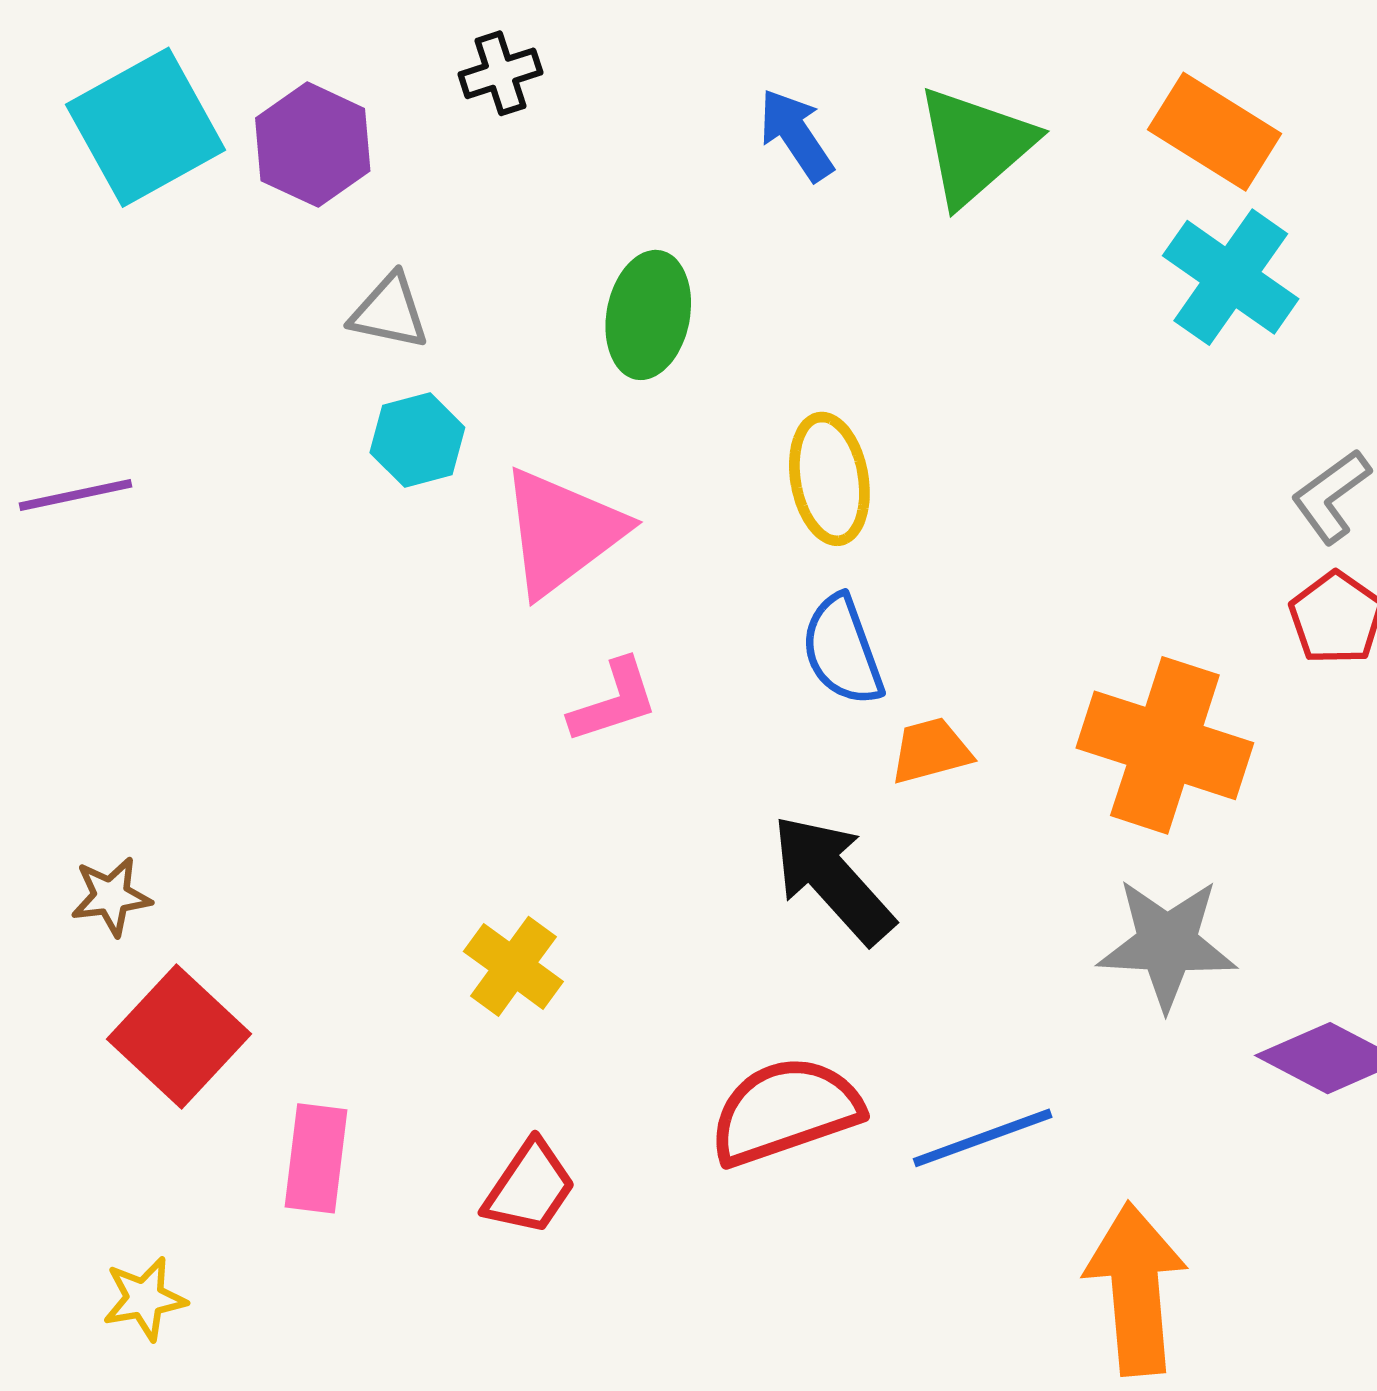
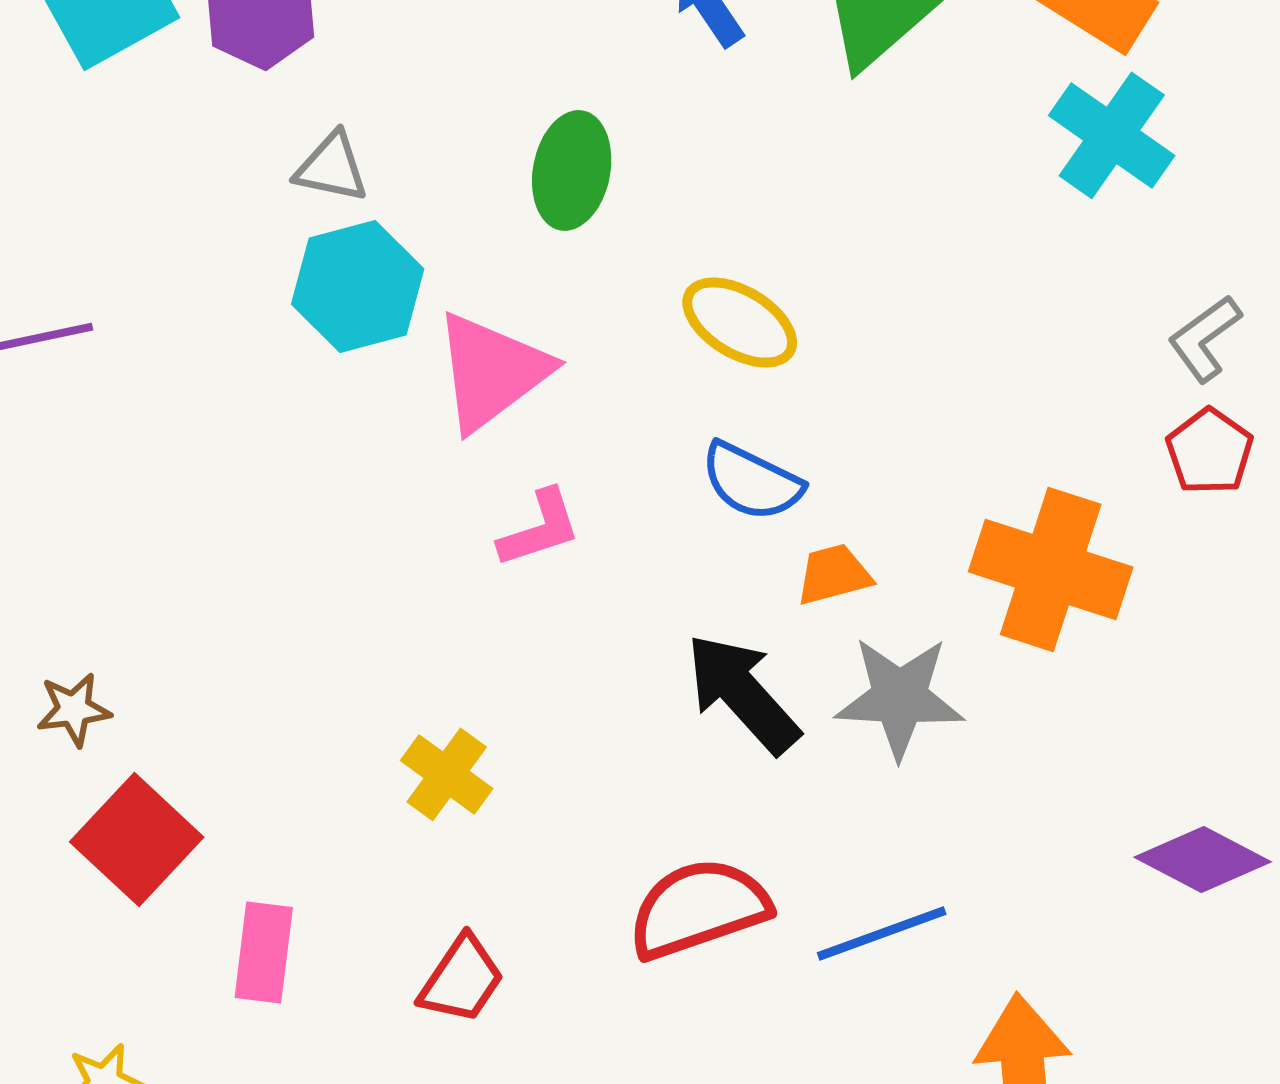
cyan hexagon: (417, 440) -> (358, 286), size x1.5
yellow ellipse: (829, 479) -> (740, 322), turned -49
blue semicircle: (842, 650) -> (752, 481), turned -44
gray star: (1167, 944) -> (900, 697), moved

